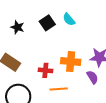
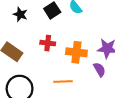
red cross: (45, 70) -> (48, 43), moved

